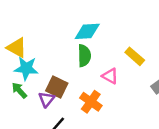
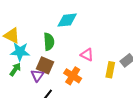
green semicircle: (84, 56) -> (49, 42), moved
yellow rectangle: (135, 56) -> (110, 70), moved, turned 63
green arrow: (19, 90) -> (15, 69), turned 80

